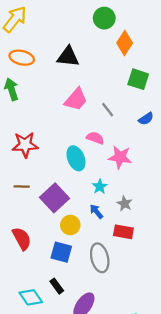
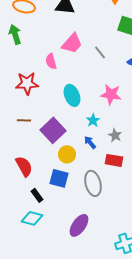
pink semicircle: (95, 138) -> (51, 61), moved, turned -126
black rectangle: (57, 286) -> (37, 195), moved
cyan diamond: (31, 297) -> (32, 218), turned -40

